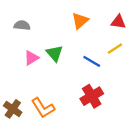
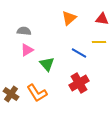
gray semicircle: (22, 25) -> (24, 31), moved
yellow line: (115, 49) -> (99, 42), turned 32
green triangle: (55, 53) -> (47, 64), moved

